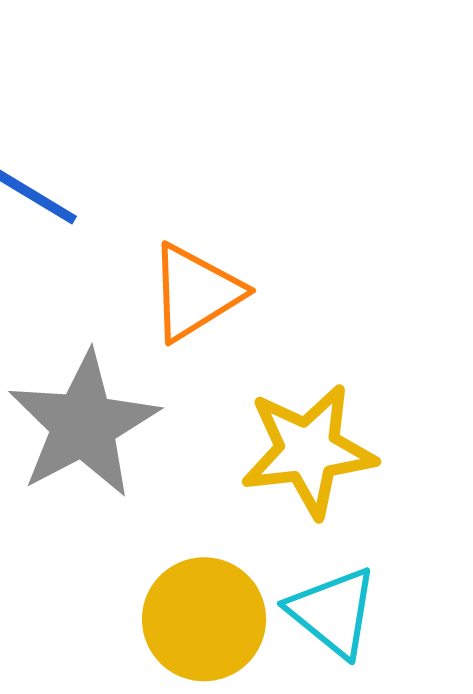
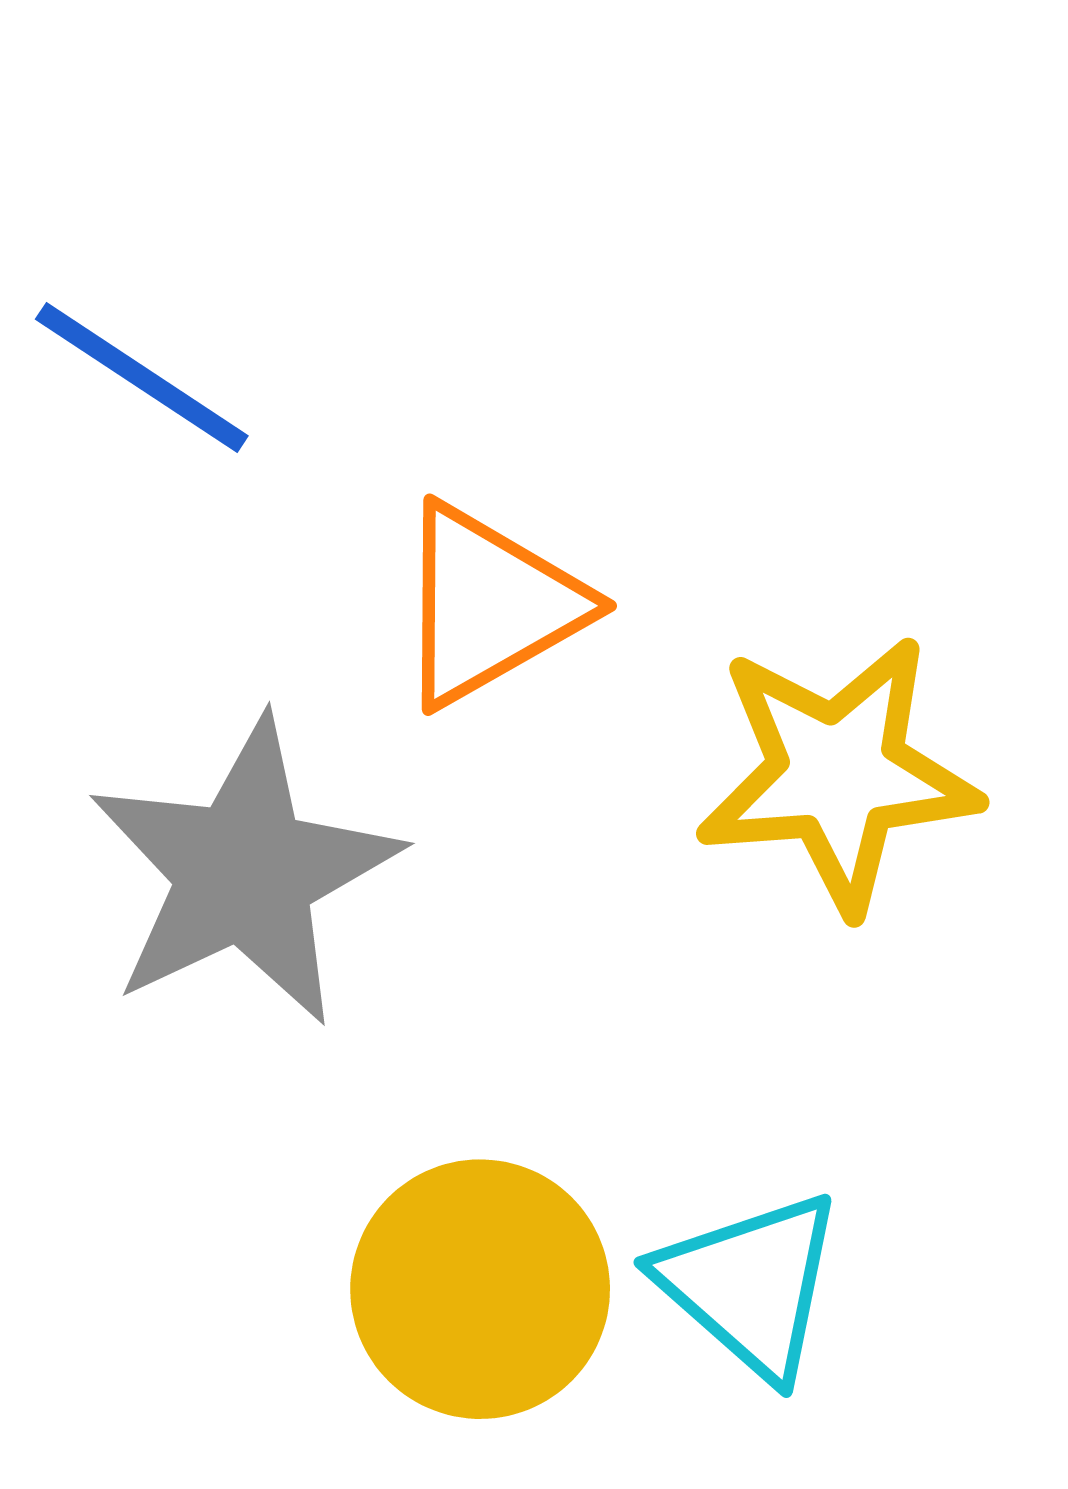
yellow star: (308, 451) -> (838, 774), moved

